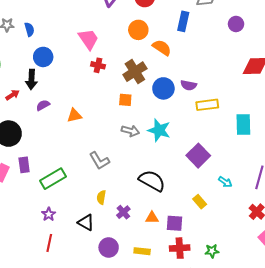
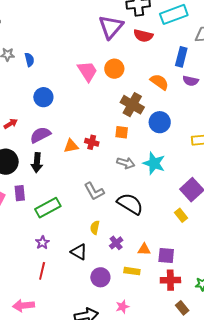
orange circle: (138, 30) -> (114, 69), moved
blue circle: (43, 57) -> (43, 97), moved
red cross: (98, 65) -> (92, 142), moved
brown cross: (135, 72) -> (132, 105), turned -30
black arrow: (31, 79) -> (37, 163), moved
purple semicircle: (189, 85) -> (191, 81), moved
purple semicircle: (43, 105) -> (40, 135), size x1.5
black semicircle: (152, 181) -> (130, 204), moved
yellow rectangle: (200, 202) -> (181, 215), moved
yellow rectangle: (142, 251) -> (132, 271), moved

